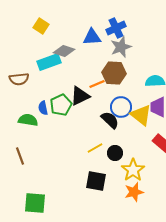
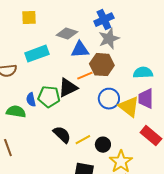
yellow square: (41, 26) -> (29, 18), turned -35
blue triangle: (92, 37) -> (80, 50), moved
gray diamond: (64, 51) -> (67, 34), moved
green pentagon: (61, 105) -> (49, 97), turned 30
black semicircle: (110, 120) -> (62, 135), moved

